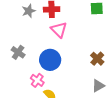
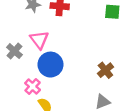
pink triangle: (59, 30) -> (39, 40), moved

